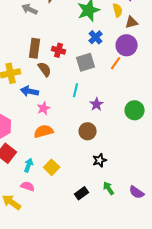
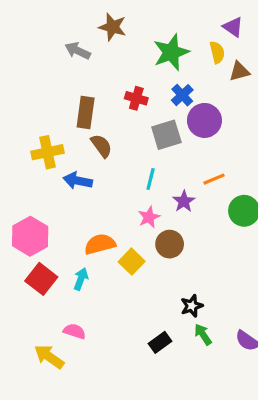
purple circle: (127, 45) -> (204, 120), moved
red cross: (59, 50) -> (136, 98), moved
orange line: (116, 63) -> (214, 179), moved, turned 32
pink star: (44, 108) -> (149, 217), moved
black star: (100, 160) -> (192, 306), moved
cyan arrow: (29, 165) -> (81, 279), moved
yellow square: (52, 167) -> (132, 262), moved

